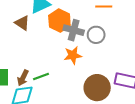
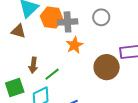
gray circle: (96, 35) -> (101, 17), moved
brown arrow: (23, 78) -> (33, 65), moved

